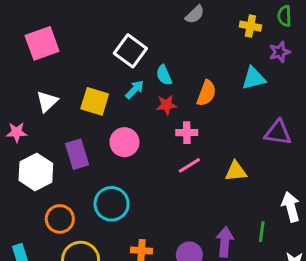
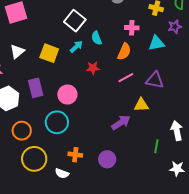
red star: (166, 105) -> (93, 68), moved
pink cross: (187, 133) -> (132, 28), moved
purple triangle: (278, 133) -> (155, 80), moved
pink circle: (124, 142) -> (67, 94), moved
pink line: (189, 165) -> (126, 78), moved
purple arrow: (225, 242) -> (121, 123), moved, turned 48

